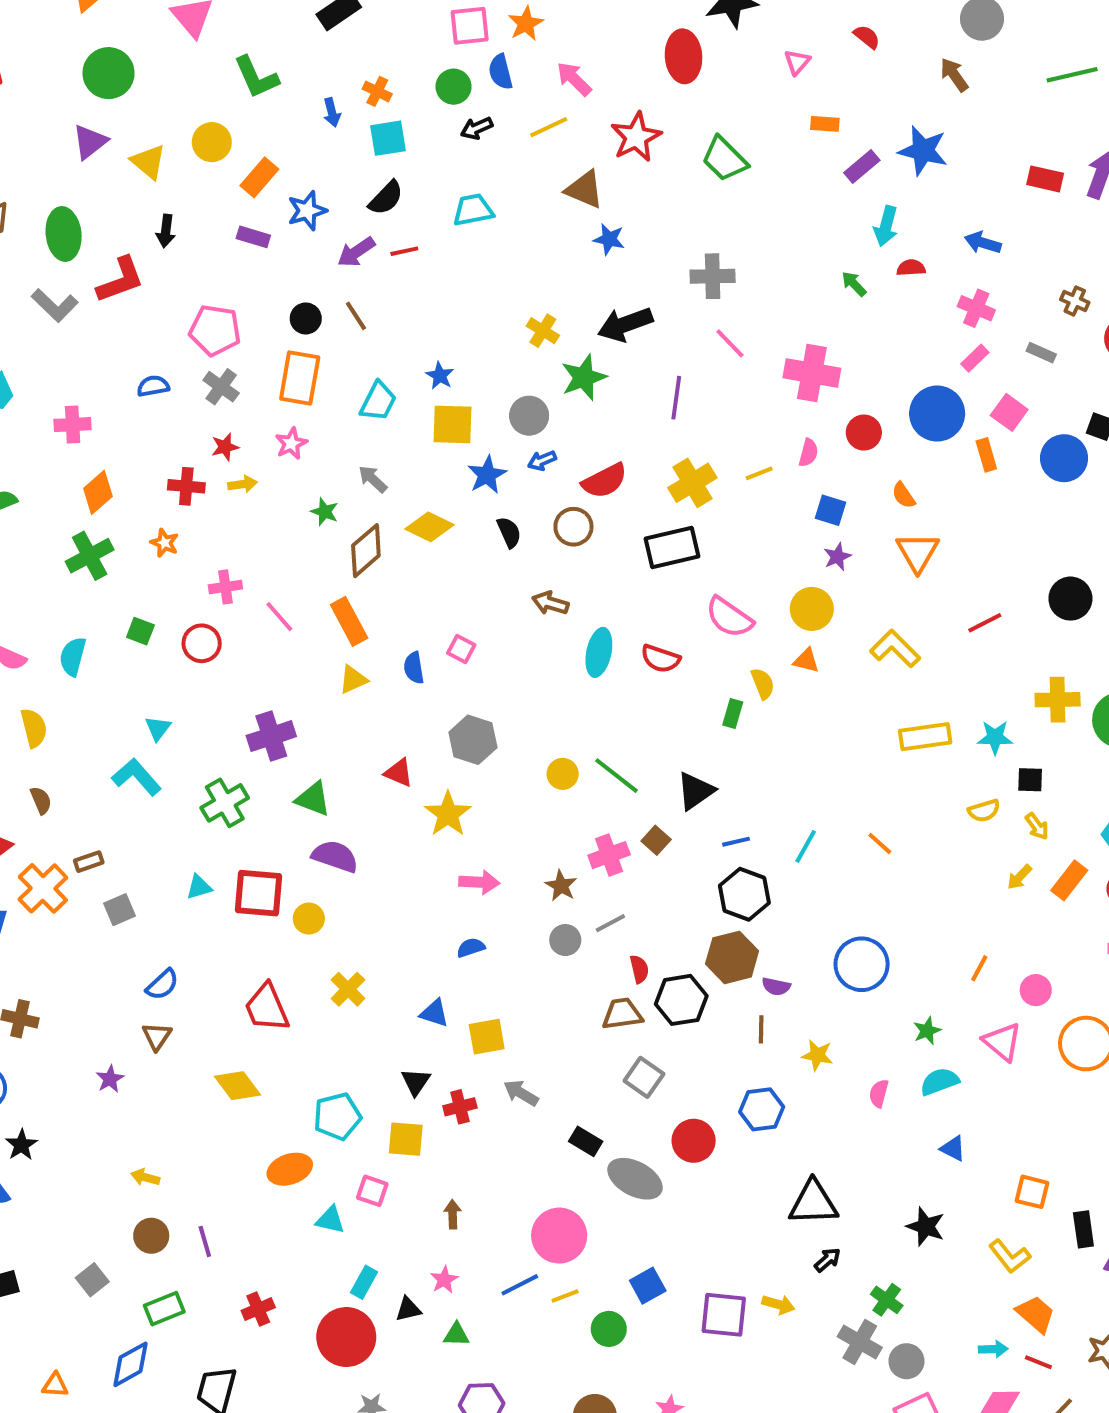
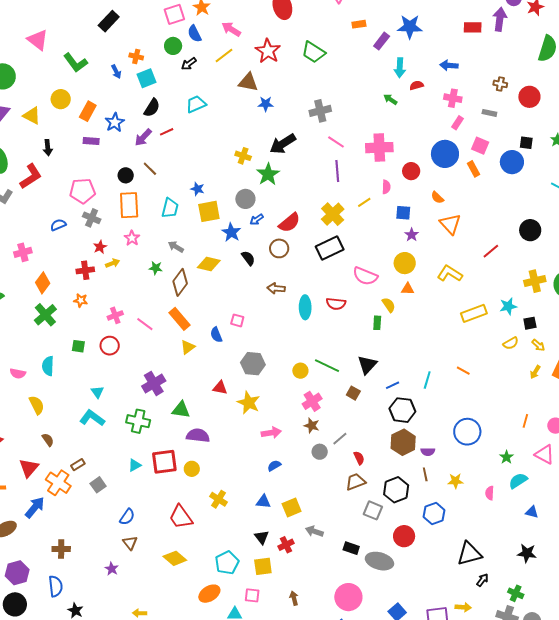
purple line: (676, 398) -> (337, 171), moved
green cross: (225, 803) -> (138, 421), turned -35
pink cross: (609, 855) -> (312, 401), moved
black hexagon: (681, 1000) -> (396, 490), moved

